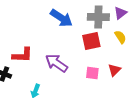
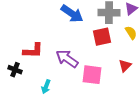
pink square: (92, 73) -> (92, 75), moved, size x1.5

